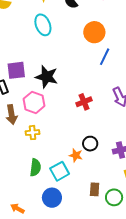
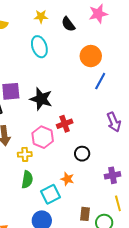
pink hexagon: (34, 102) -> (43, 137), moved
red cross: (84, 102) -> (65, 124), moved
black circle: (90, 144) -> (82, 154), moved
green semicircle: (35, 167) -> (27, 180), moved

